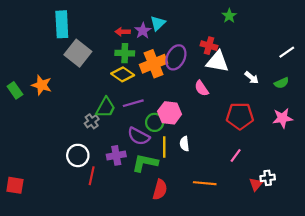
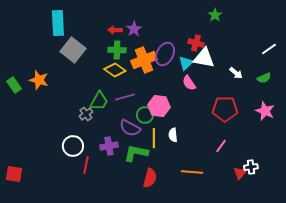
cyan triangle: (158, 23) -> (186, 63), moved
pink star: (283, 118) -> (265, 111), turned 30

